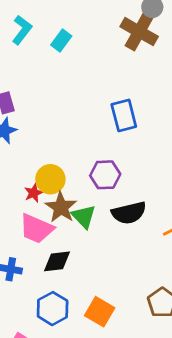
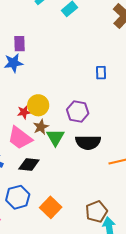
blue rectangle: (124, 115) -> (101, 73), size x0.6
brown star: (61, 207) -> (41, 127), size x0.7

